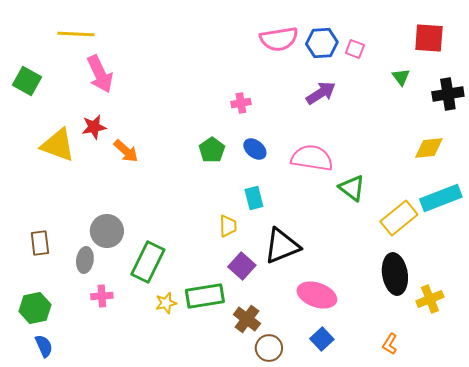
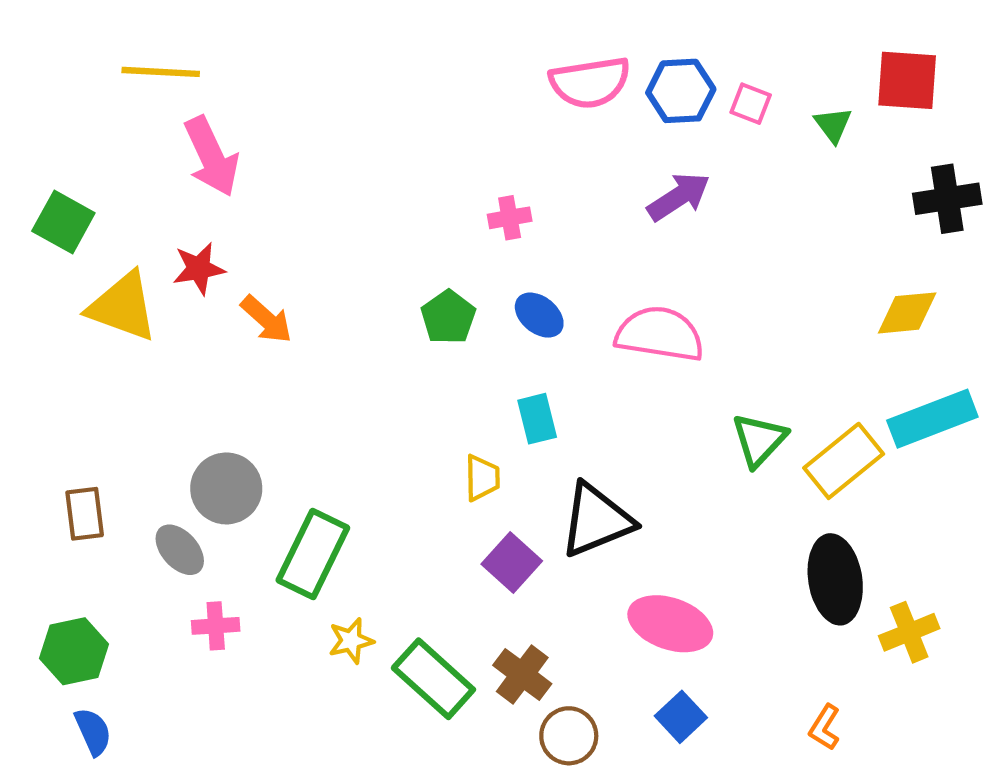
green triangle: (401, 77) -> (833, 125), moved
green square: (27, 81) -> (63, 222), moved
green triangle: (352, 188) -> (759, 440), moved, turned 36
gray ellipse: (85, 260) -> (180, 550), turned -50
green rectangle: (205, 296) -> (433, 679), moved, turned 51

